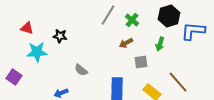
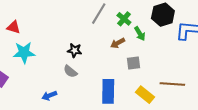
black star: (60, 36) -> (75, 50), moved
green arrow: (160, 44) -> (140, 34), moved, turned -48
brown line: (178, 82) -> (172, 84), turned -45

